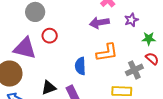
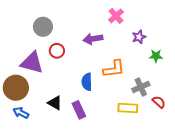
purple arrow: (99, 23) -> (93, 39), moved
red semicircle: (152, 59) -> (159, 102), moved
black triangle: (49, 88) -> (55, 103), turned 49

